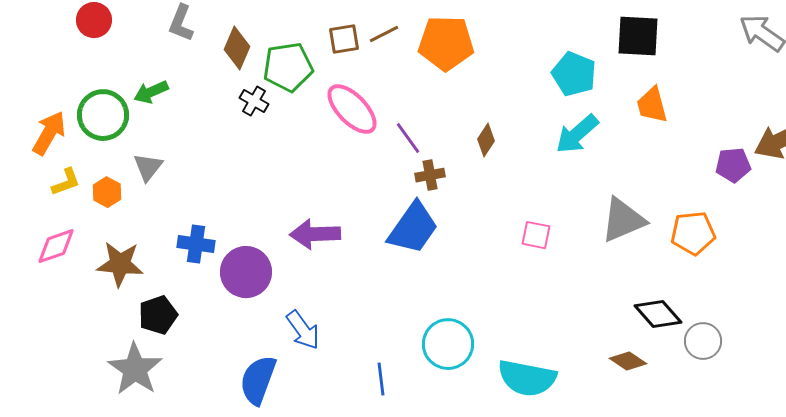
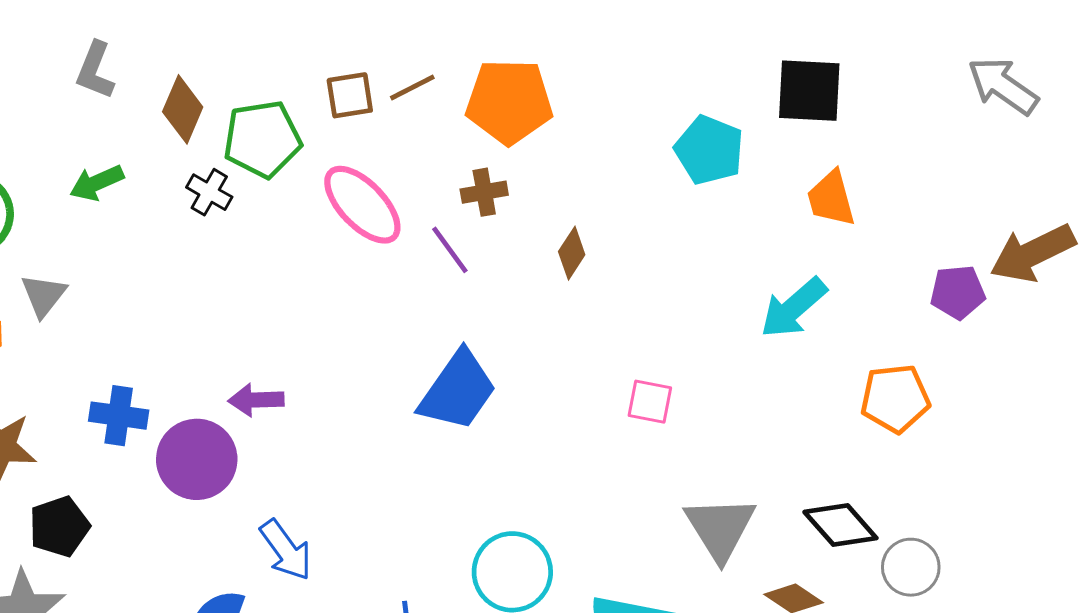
green arrow: (151, 92) -> (97, 183), moved
cyan arrow: (577, 134) -> (794, 308), moved
brown cross: (430, 175) -> (484, 192), moved
gray triangle: (623, 220) -> (720, 528), moved, turned -39
purple arrow: (315, 234) -> (256, 400), moved, size x0.7

